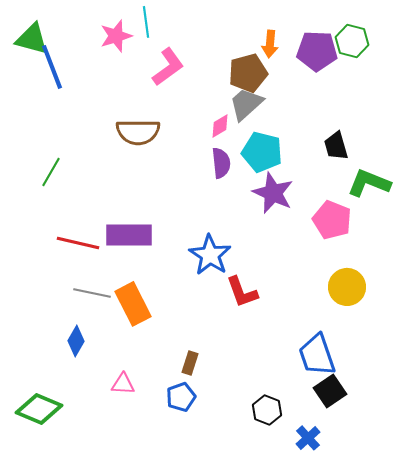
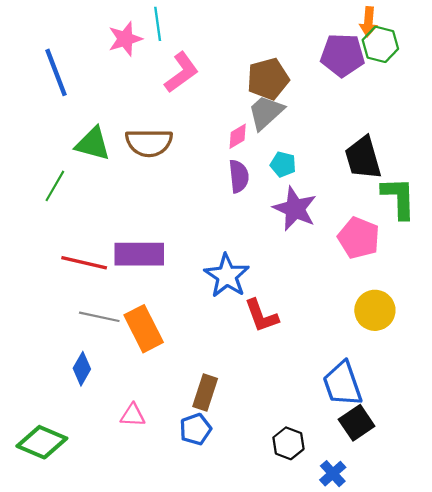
green triangle: (32, 39) -> (93, 144), moved
orange arrow: (270, 44) -> (368, 22), moved
black trapezoid: (336, 146) -> (363, 158), size x1.4
cyan pentagon: (262, 152) -> (283, 164), size x0.6
green L-shape: (369, 183) -> (399, 198), turned 66
brown rectangle: (190, 363) -> (205, 392), size x1.4

